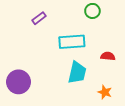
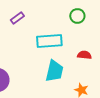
green circle: (92, 11) -> (77, 16), moved

